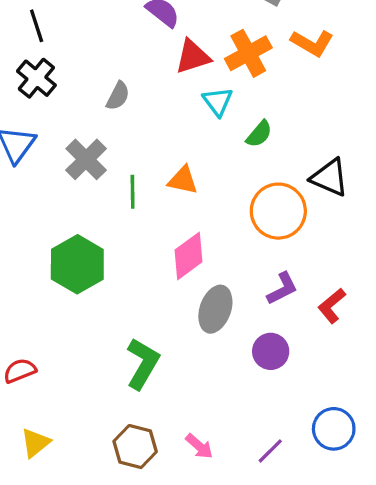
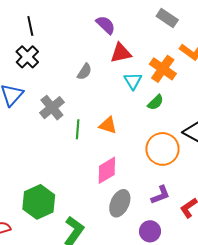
orange cross: (248, 53) -> (163, 69), moved, turned -32
gray semicircle: (118, 96) -> (84, 72), moved
green hexagon: (77, 264) -> (39, 202), moved

